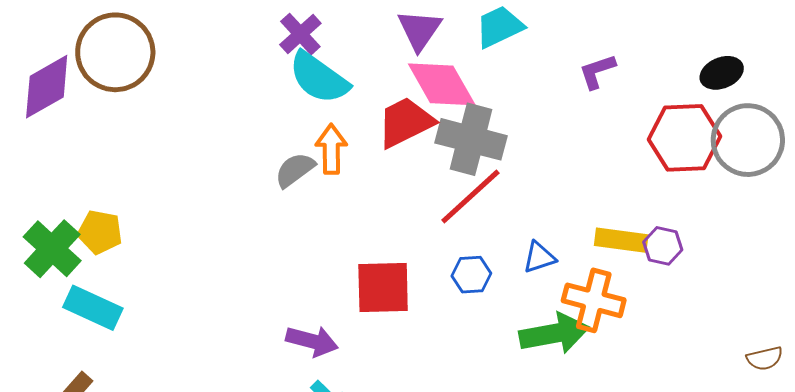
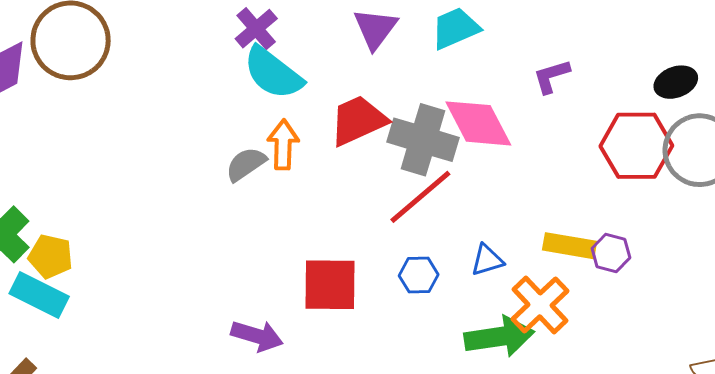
pink diamond: (442, 84) -> (478, 123), moved
yellow pentagon: (100, 232) -> (51, 256), moved
orange cross: (594, 300) -> (540, 305), turned 30

